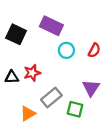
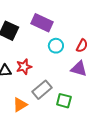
purple triangle: (91, 88) -> (79, 69), moved, turned -48

